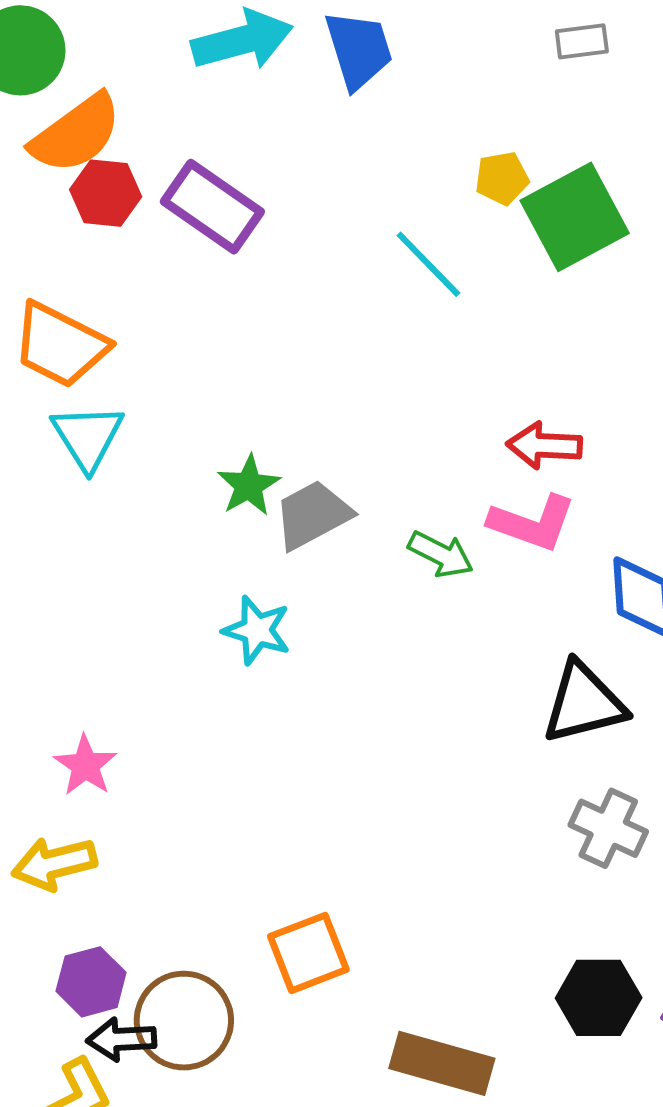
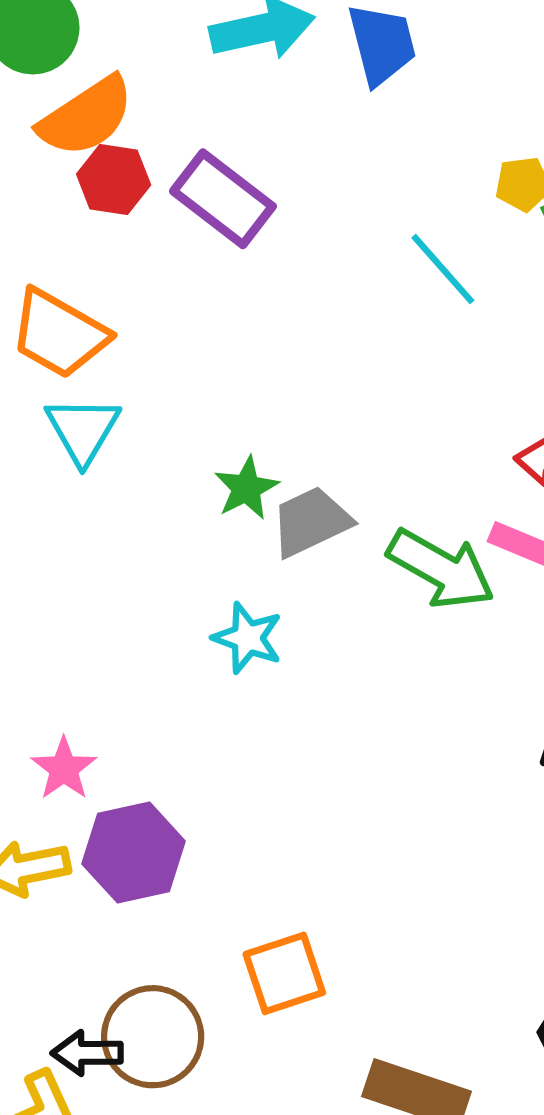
green arrow: (441, 554) -> (441, 569), size x1.6
purple hexagon: (91, 982) -> (134, 853), moved, size x1.4

